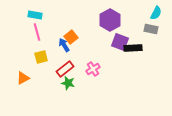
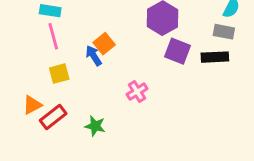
black rectangle: (133, 48) -> (215, 57), moved
red rectangle: (65, 69) -> (53, 117), moved
green star: (68, 83) -> (95, 126), moved

